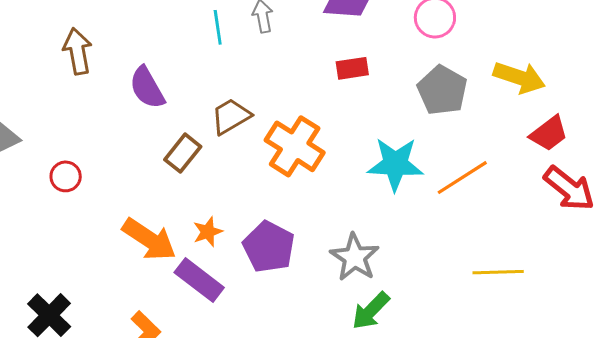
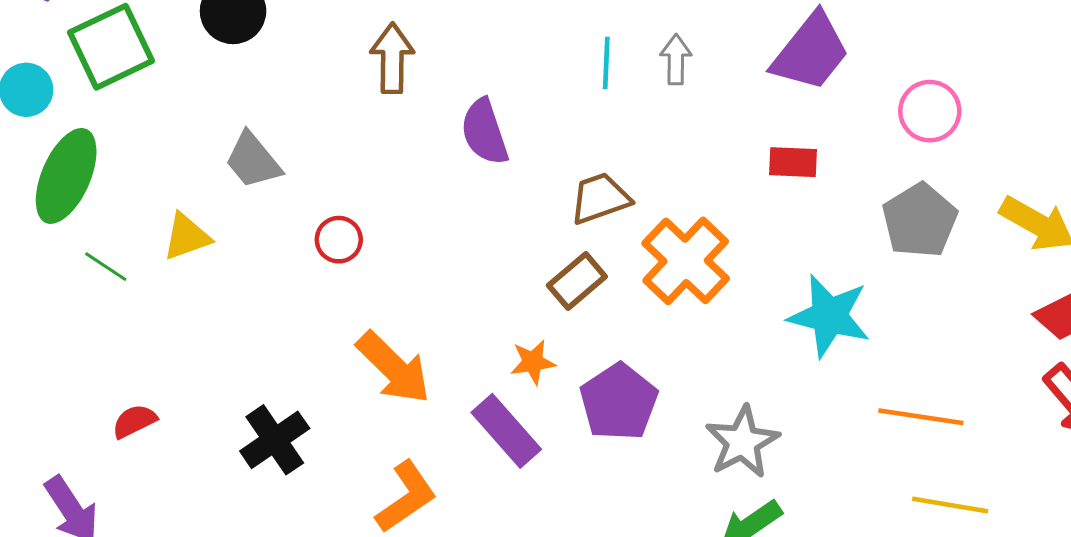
brown rectangle: (183, 153) -> (577, 281), moved
orange line: (462, 178) -> (921, 417), moved, turned 30
orange arrow: (149, 239) -> (394, 368), moved

